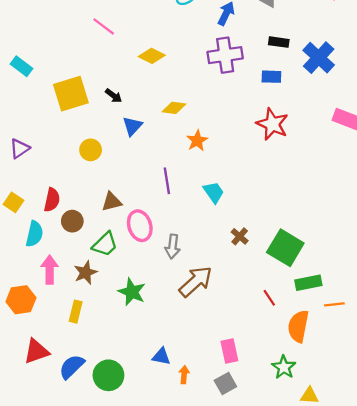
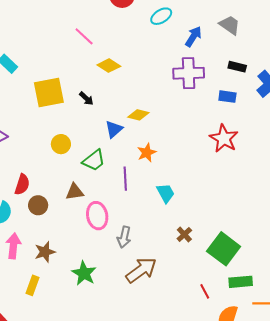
yellow diamond: (152, 56) -> (109, 66), moved
blue triangle: (132, 126) -> (114, 129), moved
orange star: (197, 141) -> (147, 153), moved
green trapezoid: (105, 244) -> (94, 160), moved

